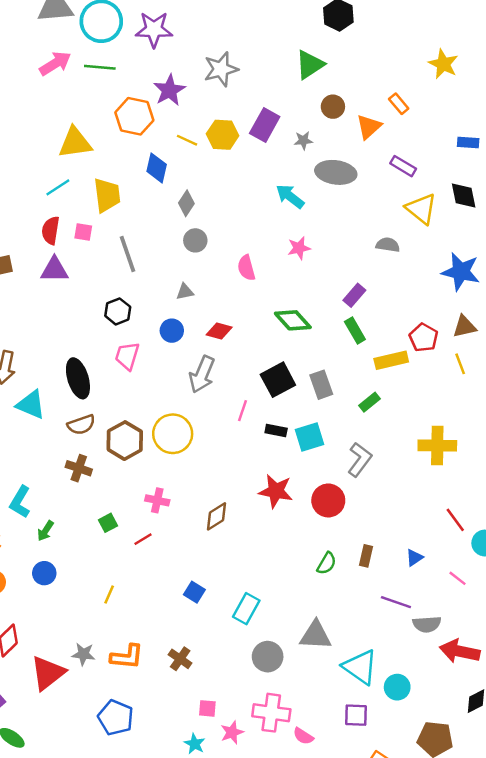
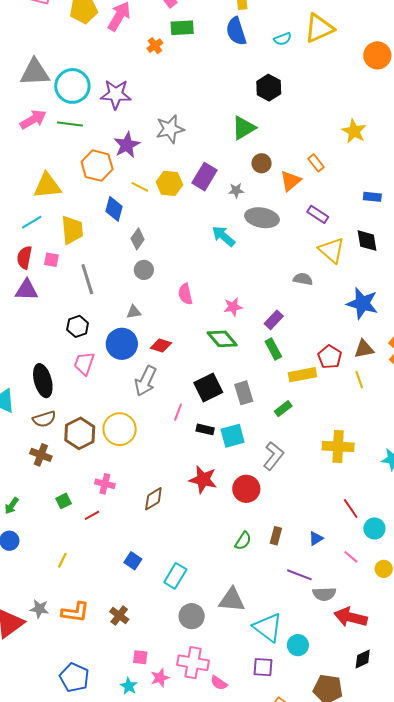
pink star: (299, 248) -> (233, 307), moved
blue circle: (172, 331) -> (122, 344), size x1.6
blue pentagon: (116, 718) -> (74, 678), moved

